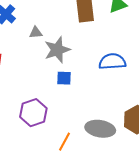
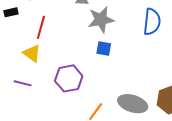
blue semicircle: (112, 62) -> (152, 22), moved, turned 92

